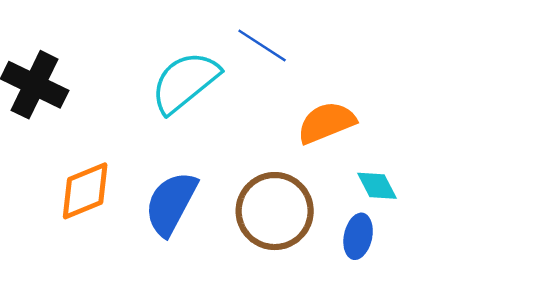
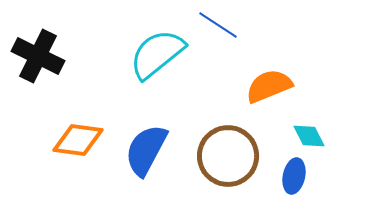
orange diamond: (85, 191) -> (78, 140), turned 30

